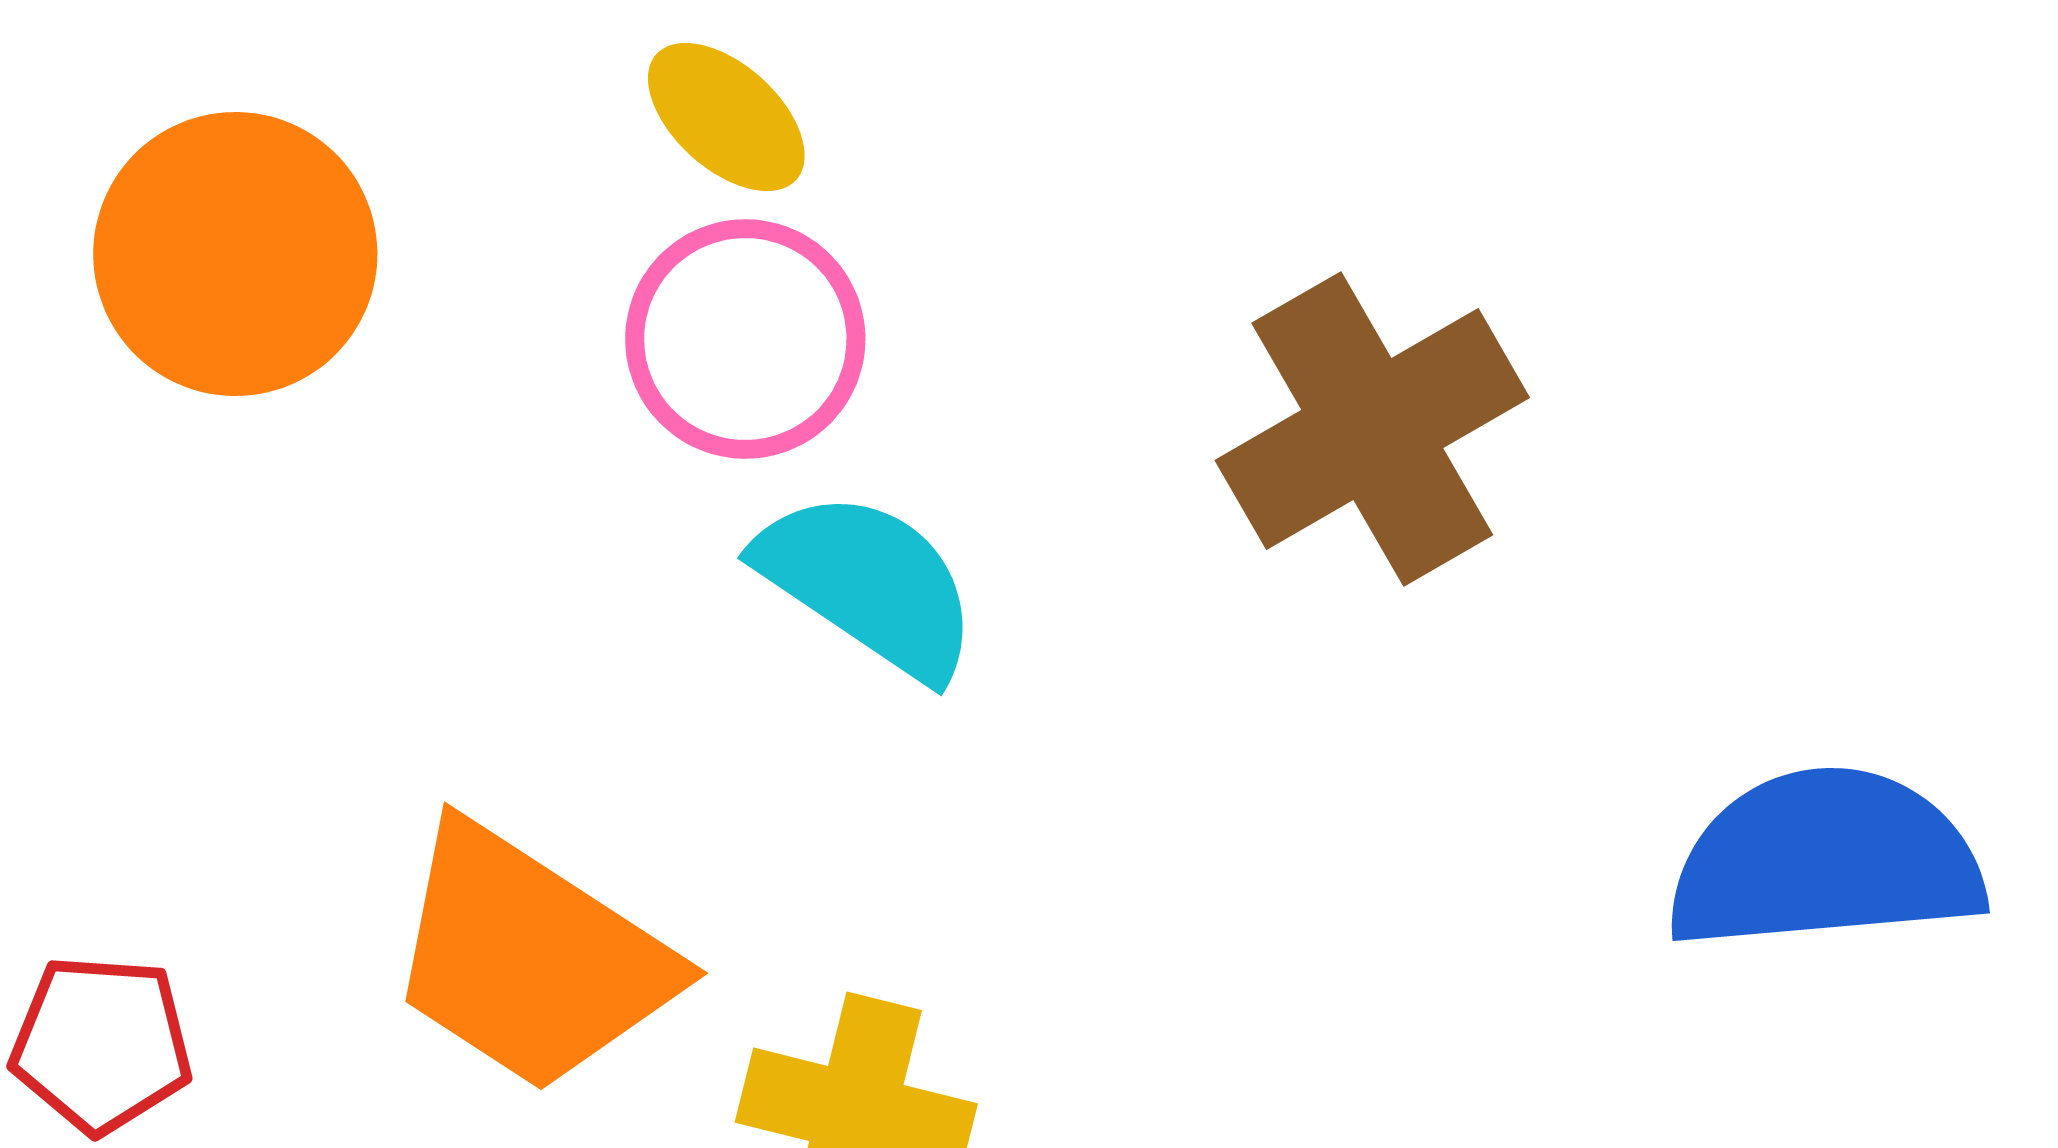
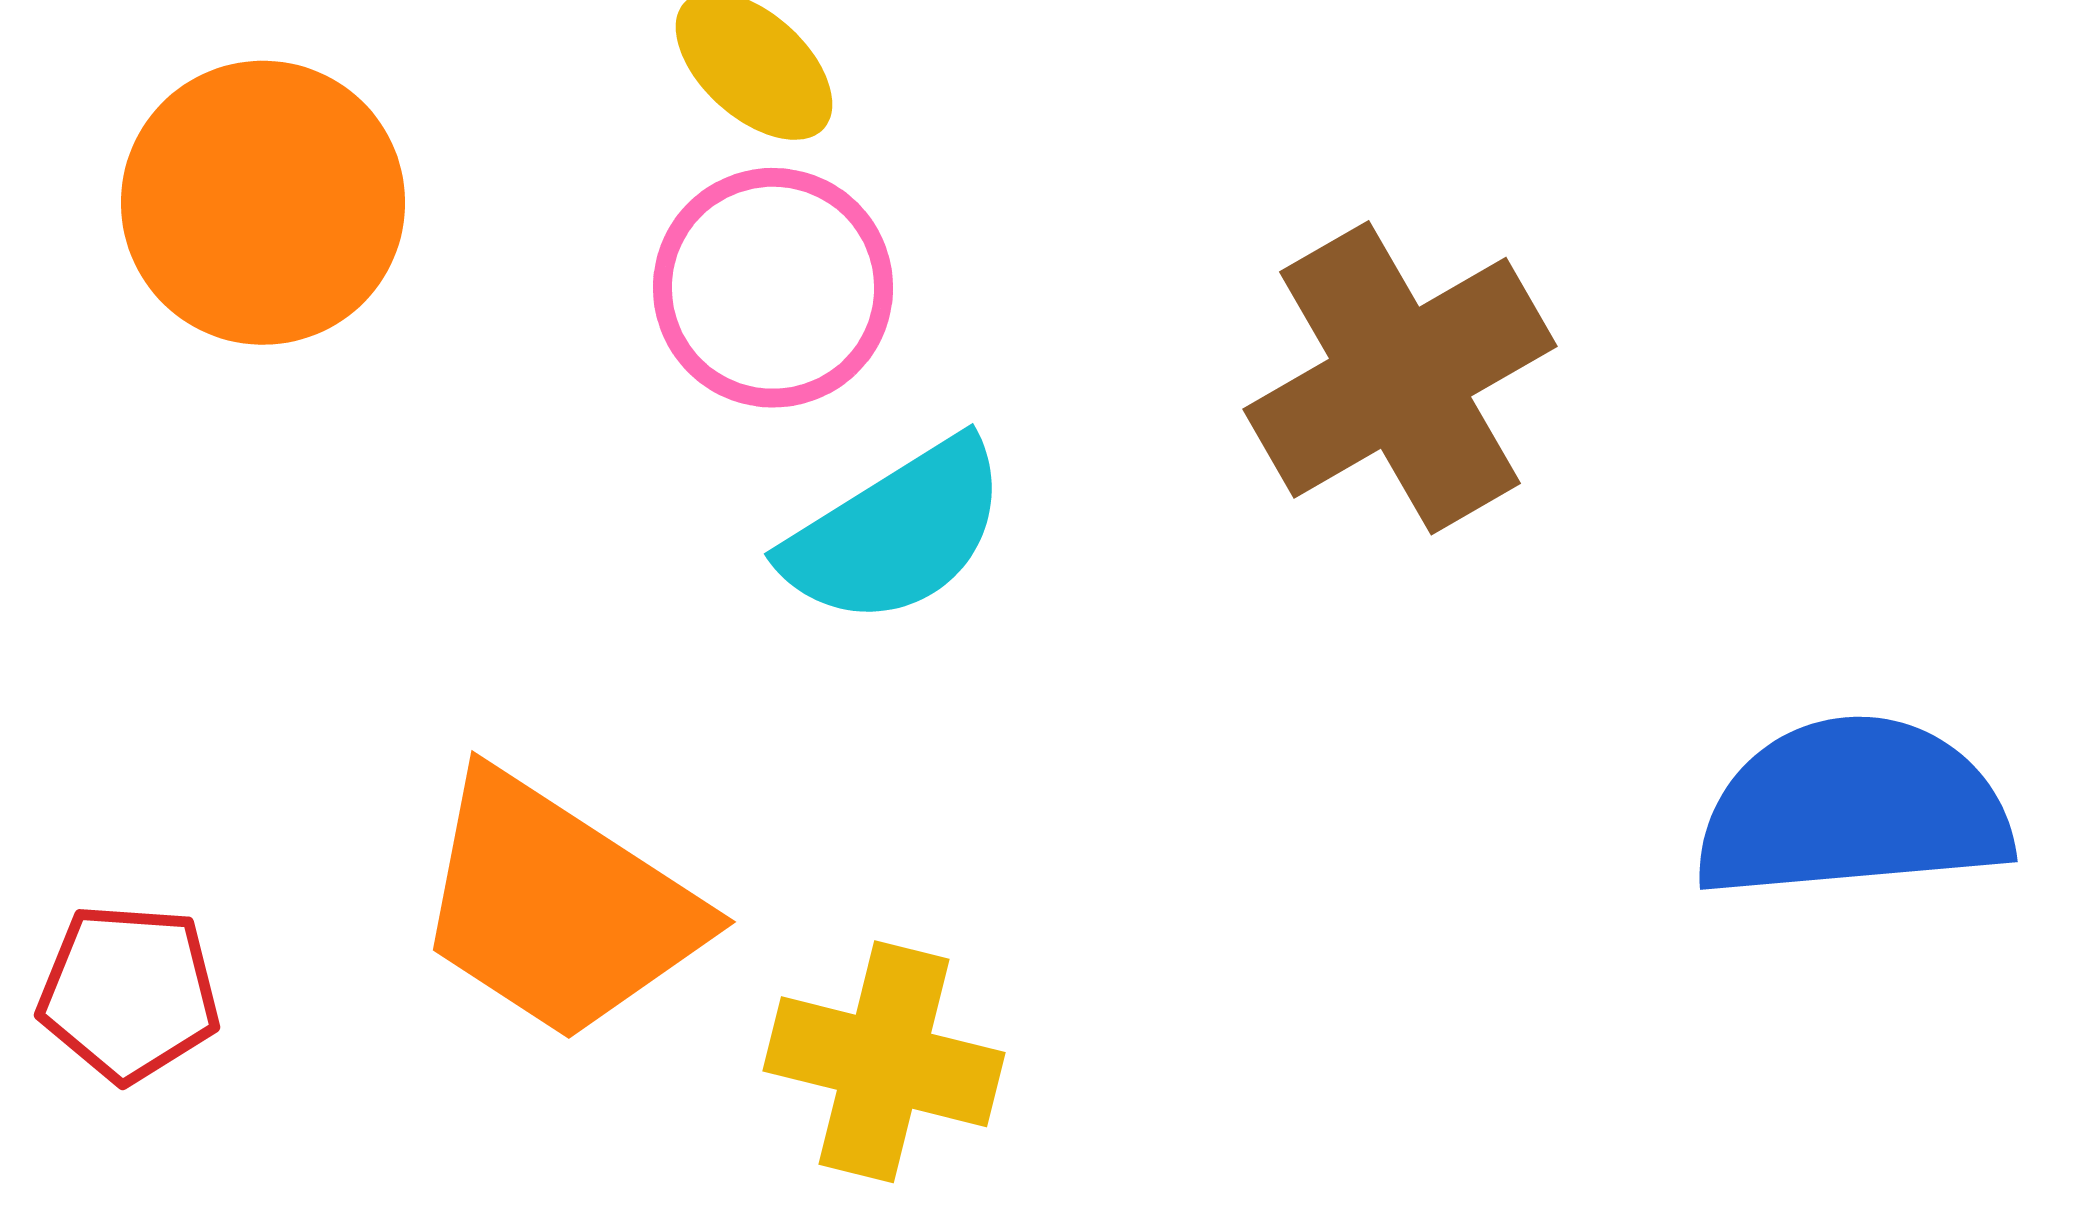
cyan semicircle: (868, 584) -> (896, 533), turned 114

